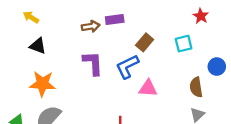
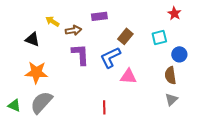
yellow arrow: (31, 17) -> (52, 21), moved
brown arrow: (91, 26) -> (73, 30), moved
blue circle: (217, 67) -> (179, 54), moved

